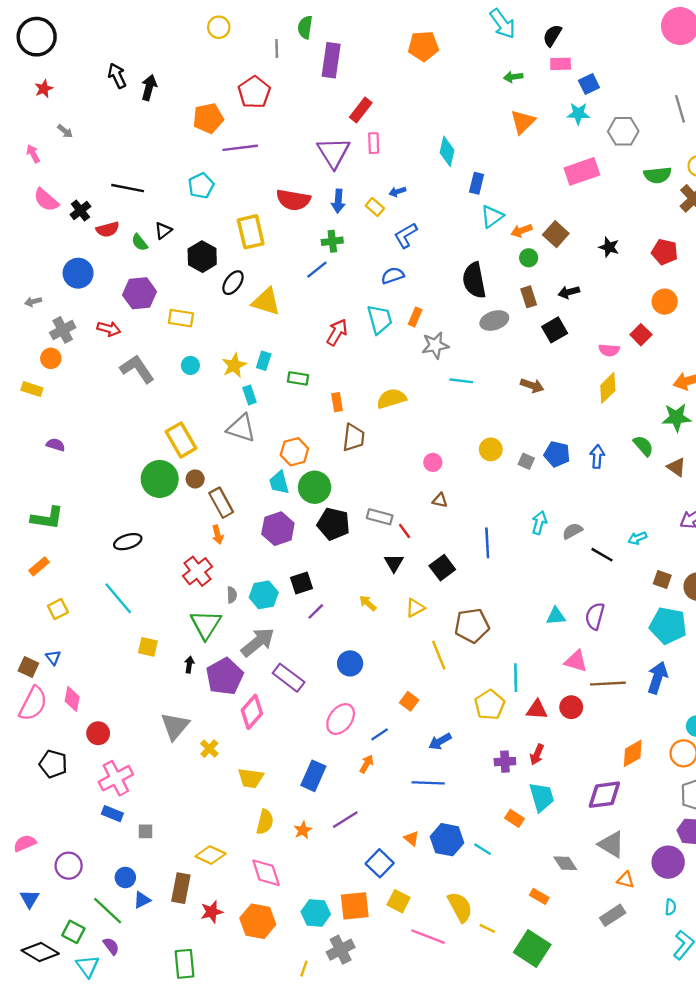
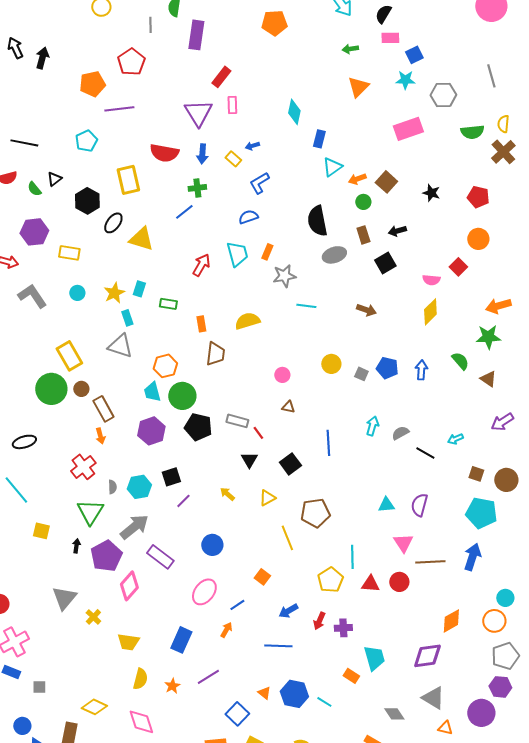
pink triangle: (576, 661) -> (403, 543), turned 40
red arrow: (537, 755) -> (319, 621), moved

